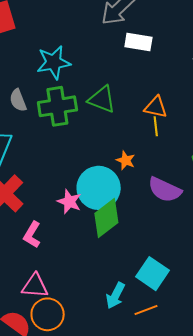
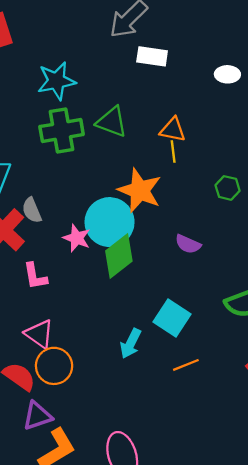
gray semicircle: (18, 100) -> (32, 210), moved
orange star: (126, 160) -> (140, 190), size x2.0
purple semicircle: (165, 190) -> (188, 244), moved, size x0.7
pink L-shape: (32, 235) -> (35, 276), turned -40
pink triangle: (35, 286) -> (39, 334), turned 32
orange line: (146, 310) -> (186, 365), moved

